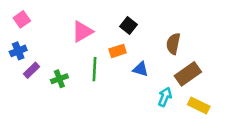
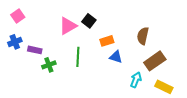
black square: (128, 25) -> (89, 21), moved
orange rectangle: (118, 51) -> (107, 41), moved
purple rectangle: (32, 70) -> (35, 50), moved, turned 56

